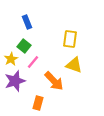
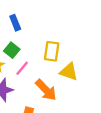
yellow rectangle: (70, 39) -> (52, 51), moved

